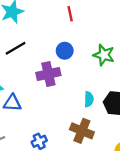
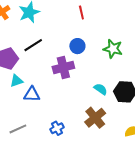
cyan semicircle: (89, 99) -> (101, 89), turned -56
brown cross: (82, 131) -> (95, 118), turned 30

